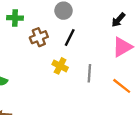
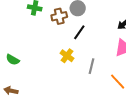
brown cross: (39, 37) -> (59, 16), moved

